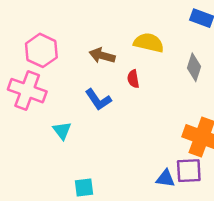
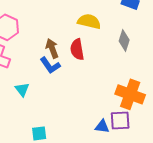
brown arrow: (102, 56) -> (52, 48), moved, turned 54
red semicircle: (133, 79) -> (77, 49), size x1.5

